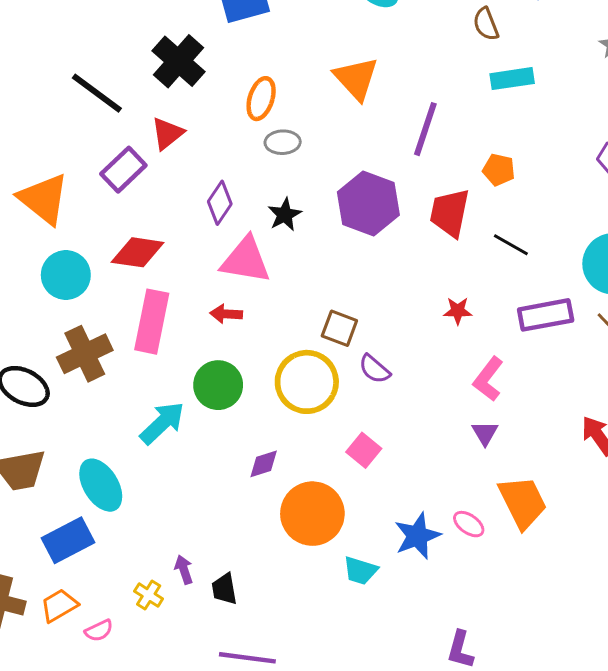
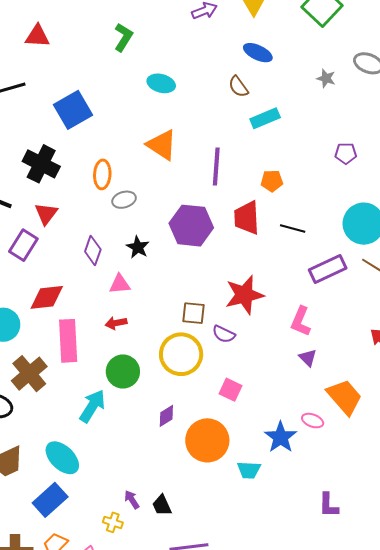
pink triangle: (246, 260) -> (120, 284), size x0.6
red star: (458, 311) -> (244, 295), moved, size x2.0

